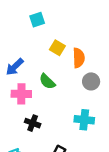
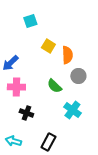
green semicircle: (47, 81) -> (54, 86), moved
cyan cross: (84, 120) -> (72, 110), turned 30

